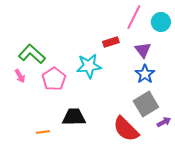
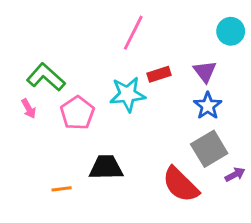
pink line: (134, 17) -> (133, 33), moved
red rectangle: (111, 42) -> (159, 74), moved

